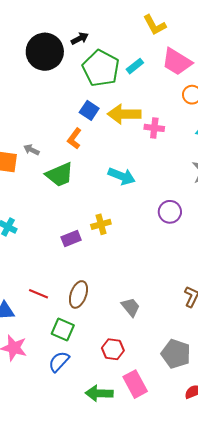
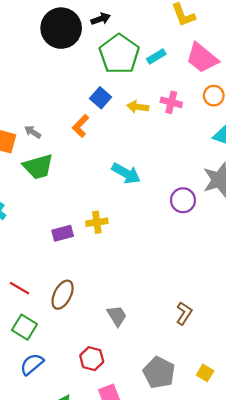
yellow arrow: (124, 114) -> (138, 107), size x0.6
pink cross: (154, 128) -> (171, 102), moved
green trapezoid: (60, 175) -> (38, 167), moved
purple circle: (170, 212) -> (183, 200), moved
green square: (63, 330) -> (24, 327), moved

